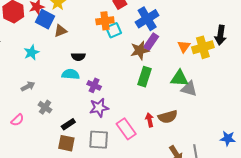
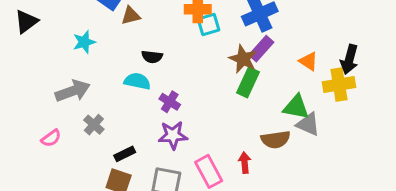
black arrow: (220, 35) -> (349, 59), moved
orange triangle: (184, 46) -> (309, 61), turned -40
yellow cross: (203, 47) -> (339, 85), moved
brown star: (140, 50) -> (243, 59), turned 30
green rectangle: (144, 77) -> (248, 82), moved
gray arrow: (28, 86) -> (73, 91), size x1.6
brown semicircle: (168, 117) -> (276, 140), moved

